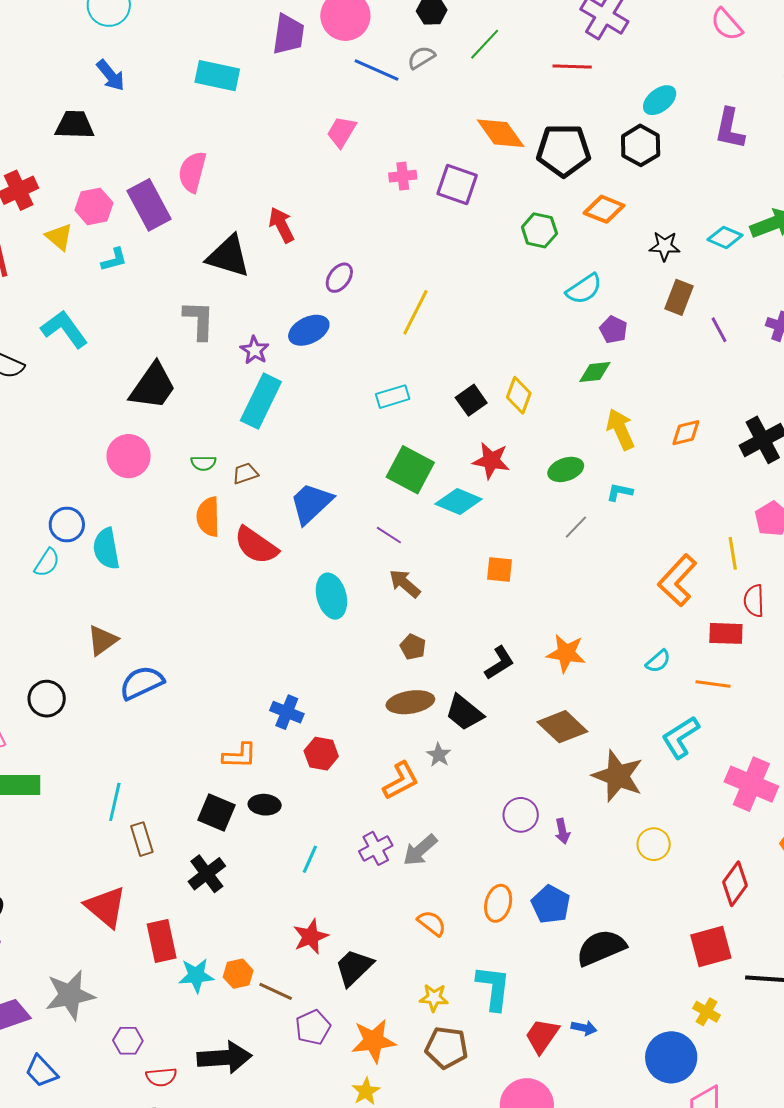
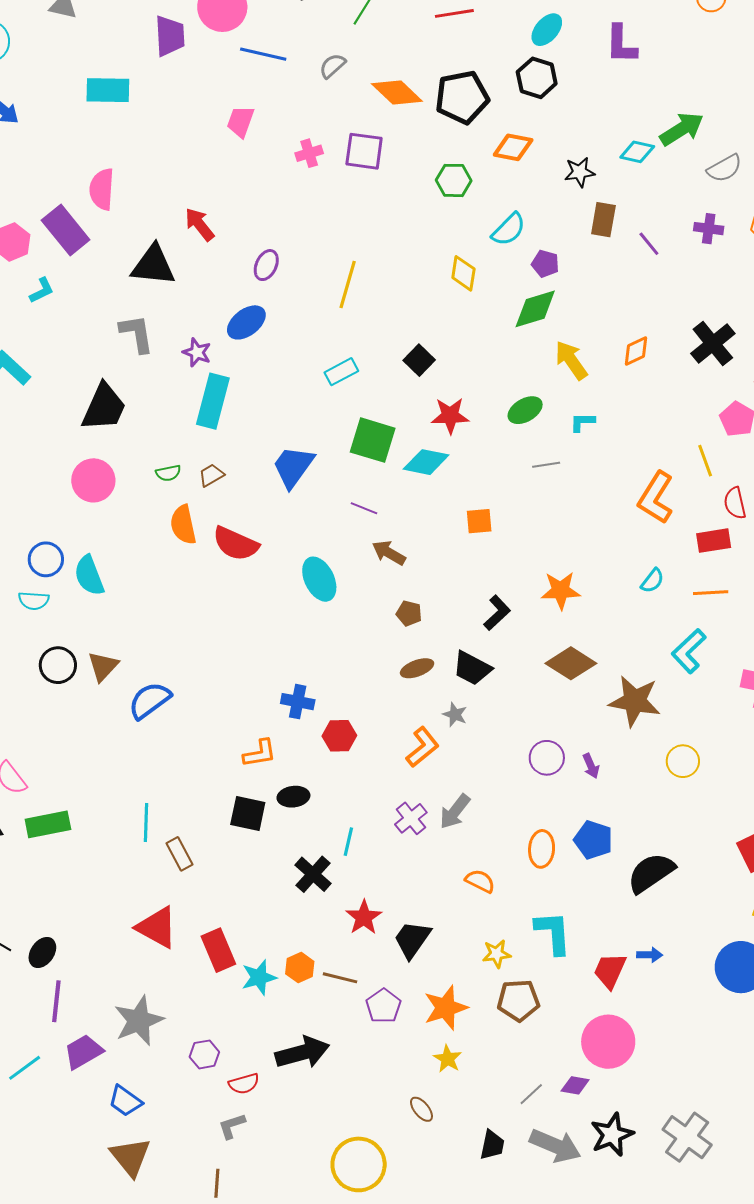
gray semicircle: (421, 58) -> (332, 66), moved
green diamond: (595, 372) -> (535, 309), size x1.4
yellow diamond: (519, 395) -> (463, 273), moved
blue trapezoid: (311, 503) -> (293, 467), moved
gray line: (576, 527) -> (546, 465), turned 48
cyan semicircle: (47, 563) -> (34, 601), turned 72
black circle: (47, 699) -> (58, 665), moved
brown ellipse: (410, 702) -> (417, 668), size x0.7
black cross: (207, 874) -> (313, 874), moved

